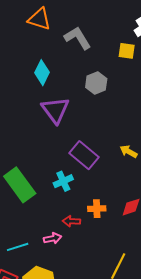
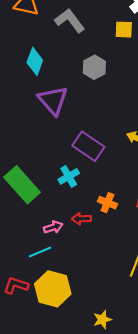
orange cross: (97, 209) -> (107, 203), turned 30
pink arrow: (53, 238) -> (53, 227), moved
cyan line: (18, 247) -> (40, 252), moved

